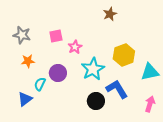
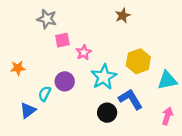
gray star: (22, 35) -> (47, 19), moved
orange star: (28, 61) -> (18, 68), moved

